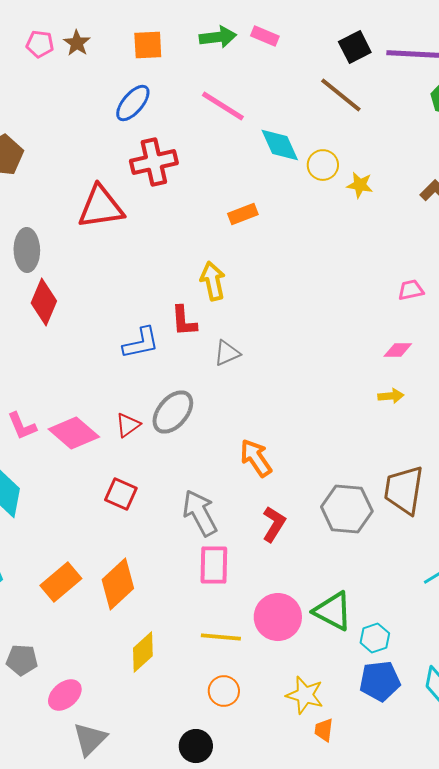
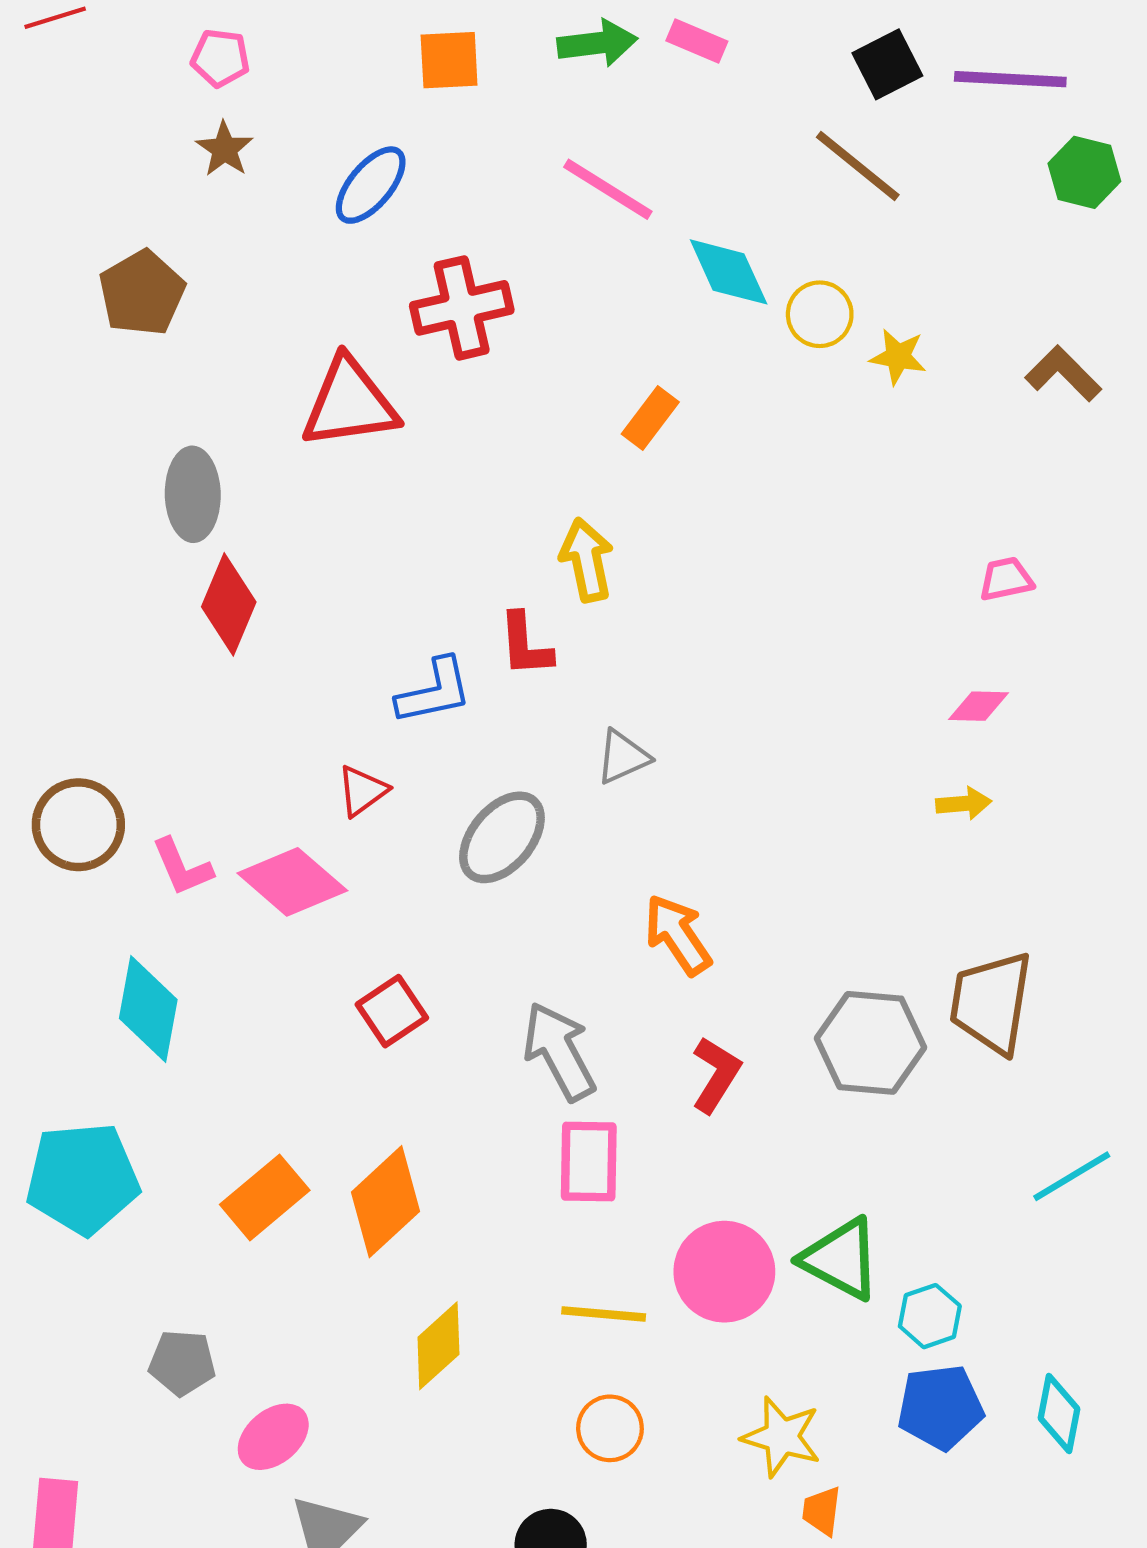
brown star: (77, 43) -> (225, 149), moved
blue ellipse: (133, 103) -> (371, 185), moved
orange rectangle: (243, 214) -> (650, 418), turned -32
gray triangle: (227, 353) -> (623, 757), moved
red triangle: (128, 425) -> (362, 791), moved
red square: (121, 494) -> (392, 1011), turned 32

